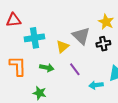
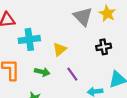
yellow star: (106, 22) -> (107, 14), moved
gray triangle: (81, 36) -> (83, 17), moved

